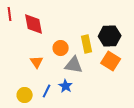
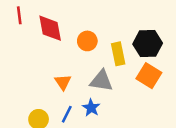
orange circle: (61, 48) -> (87, 41), moved
orange triangle: (37, 62) -> (63, 82), moved

